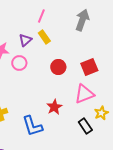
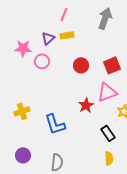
yellow rectangle: (44, 37) -> (67, 35), turned -64
red star: (54, 107) -> (86, 105), moved
black rectangle: (85, 126) -> (108, 133), moved

